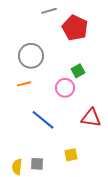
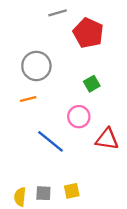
pink circle: (65, 88) -> (79, 117), moved
yellow square: (71, 155) -> (72, 191), moved

